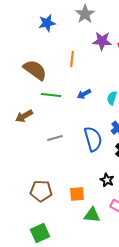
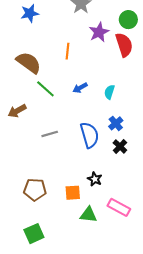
blue star: (47, 23) -> (30, 13), moved
purple star: (102, 41) -> (99, 32), turned -30
green line: (51, 95) -> (45, 89), turned 36
black star: (107, 180) -> (95, 179), moved

